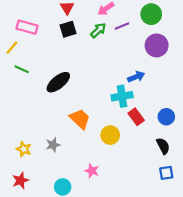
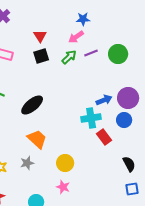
green circle: (151, 14) -> (118, 54), moved
purple circle: (157, 45) -> (128, 98), moved
blue circle: (166, 117) -> (124, 120), moved
orange trapezoid: (80, 119) -> (37, 139), moved
yellow circle: (110, 135) -> (65, 163), moved

